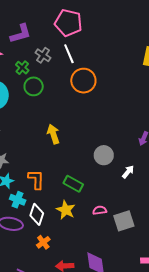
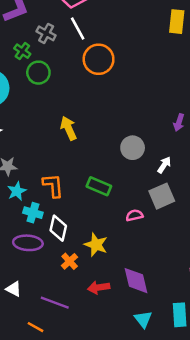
yellow star: (66, 210) -> (96, 245), moved
gray square: (124, 221) -> (162, 196), moved

